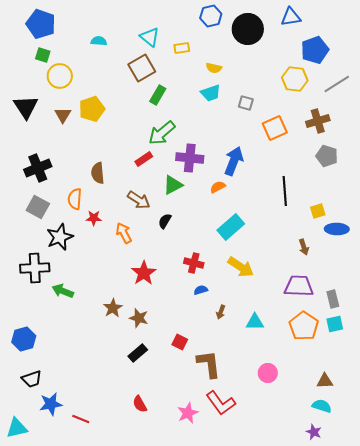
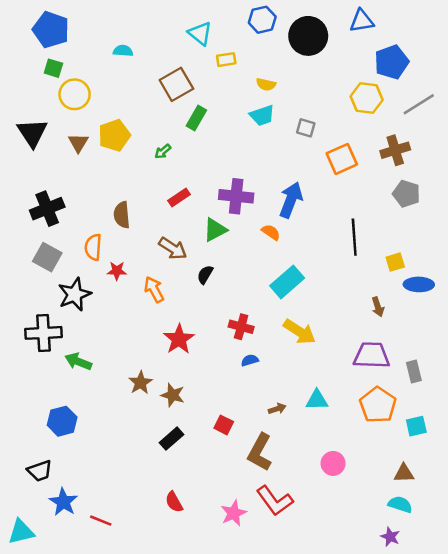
cyan triangle: (150, 37) -> (200, 33), moved
green arrow: (162, 133) -> (163, 151), moved, size x0.5
orange semicircle: (218, 187) -> (271, 232), turned 63
brown arrow: (221, 312) -> (277, 409), moved, turned -128
cyan square: (335, 324) -> (416, 426), moved
blue hexagon: (24, 339) -> (62, 421), moved
brown L-shape: (209, 364) -> (260, 452), turned -144
blue star: (51, 404) -> (63, 502), turned -30

